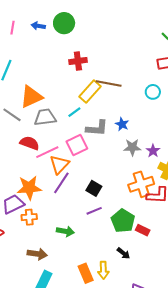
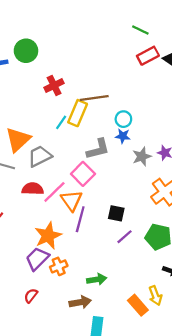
cyan circle: (153, 92) -> (123, 119), moved
cyan line: (74, 112) -> (61, 122), moved
green arrow: (65, 231) -> (97, 279), moved

